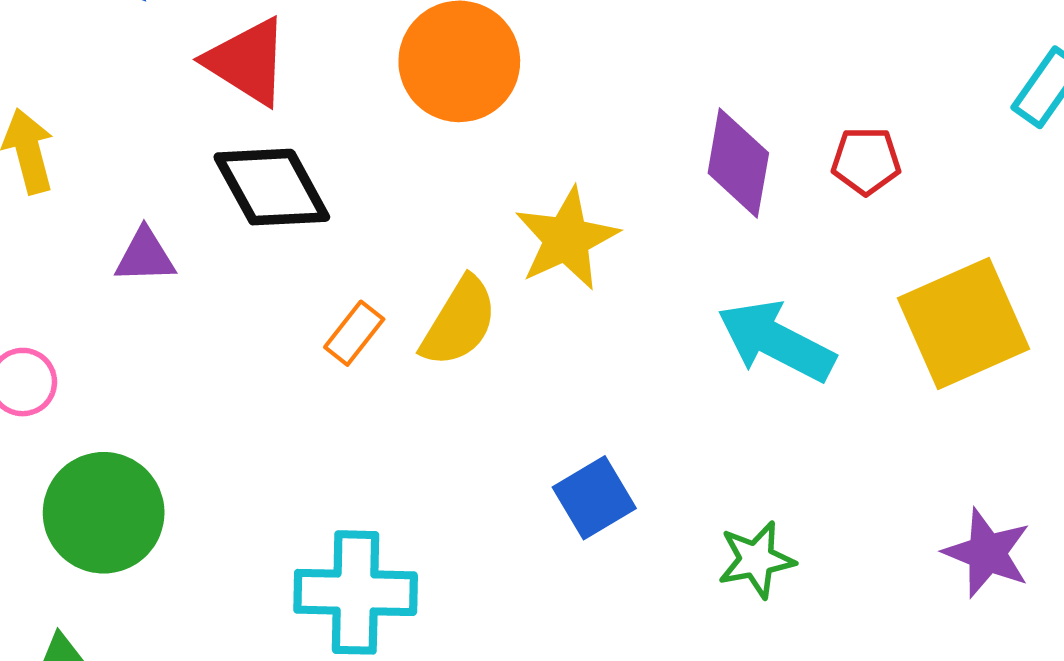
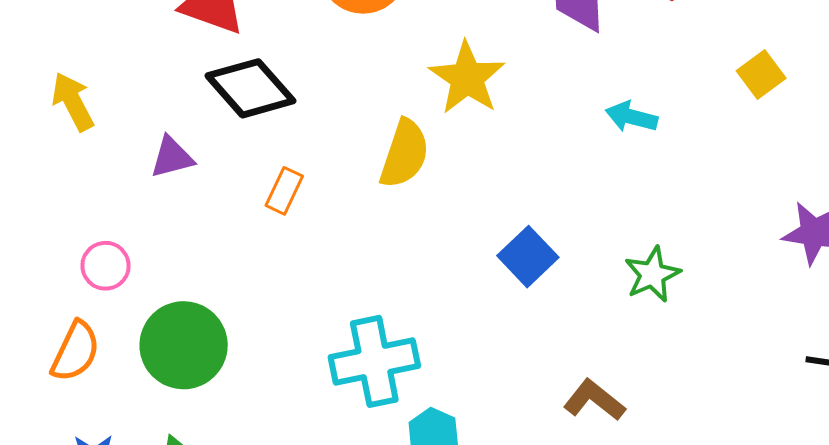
yellow square: (964, 323) -> (761, 75), size x0.5
orange rectangle: (354, 333) -> (284, 191), moved
cyan arrow: (776, 341) -> (632, 117), size x0.6

